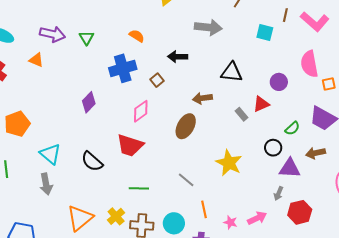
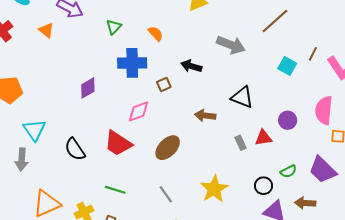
green triangle: (86, 38) -> (114, 27), moved
brown ellipse: (186, 126) -> (168, 148), moved

